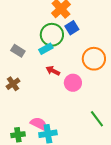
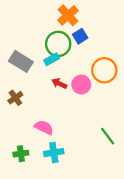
gray rectangle: (18, 51) -> (21, 61), size x1.5
pink circle: (73, 83) -> (81, 85), moved
pink semicircle: (39, 124) -> (44, 127), moved

